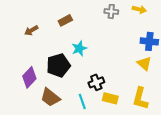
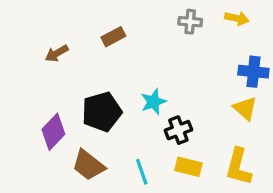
cyan star: (79, 48) -> (153, 102), moved
black cross: (96, 82) -> (178, 130), moved

